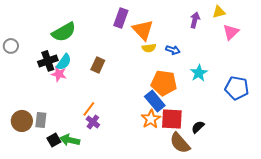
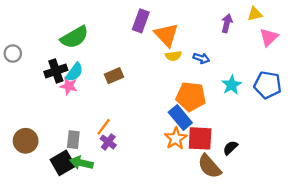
brown rectangle: (98, 65) -> (114, 76), turned 42
blue pentagon: (237, 88) -> (268, 85), moved
gray rectangle: (41, 120) -> (73, 140), moved
black square: (54, 140) -> (63, 163), size x1.5

